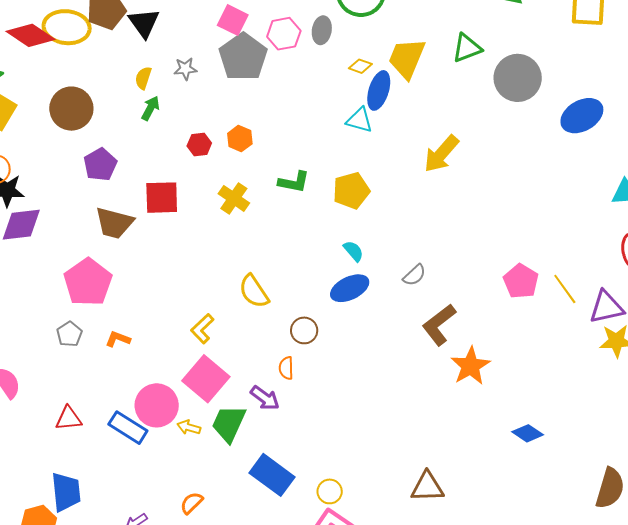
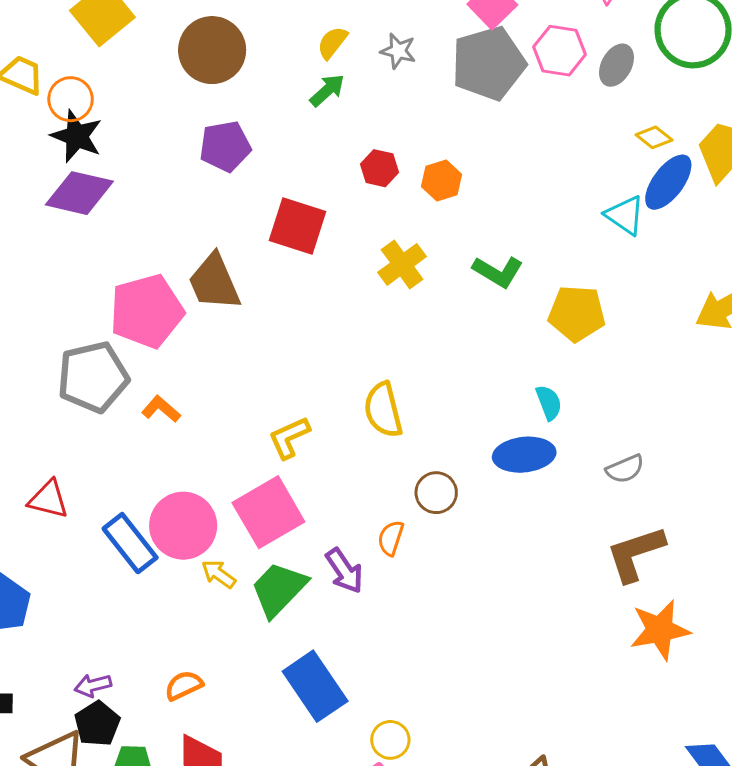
brown trapezoid: (114, 223) -> (214, 282), moved, turned 33
gray pentagon: (69, 334) -> (93, 377), size x1.8

